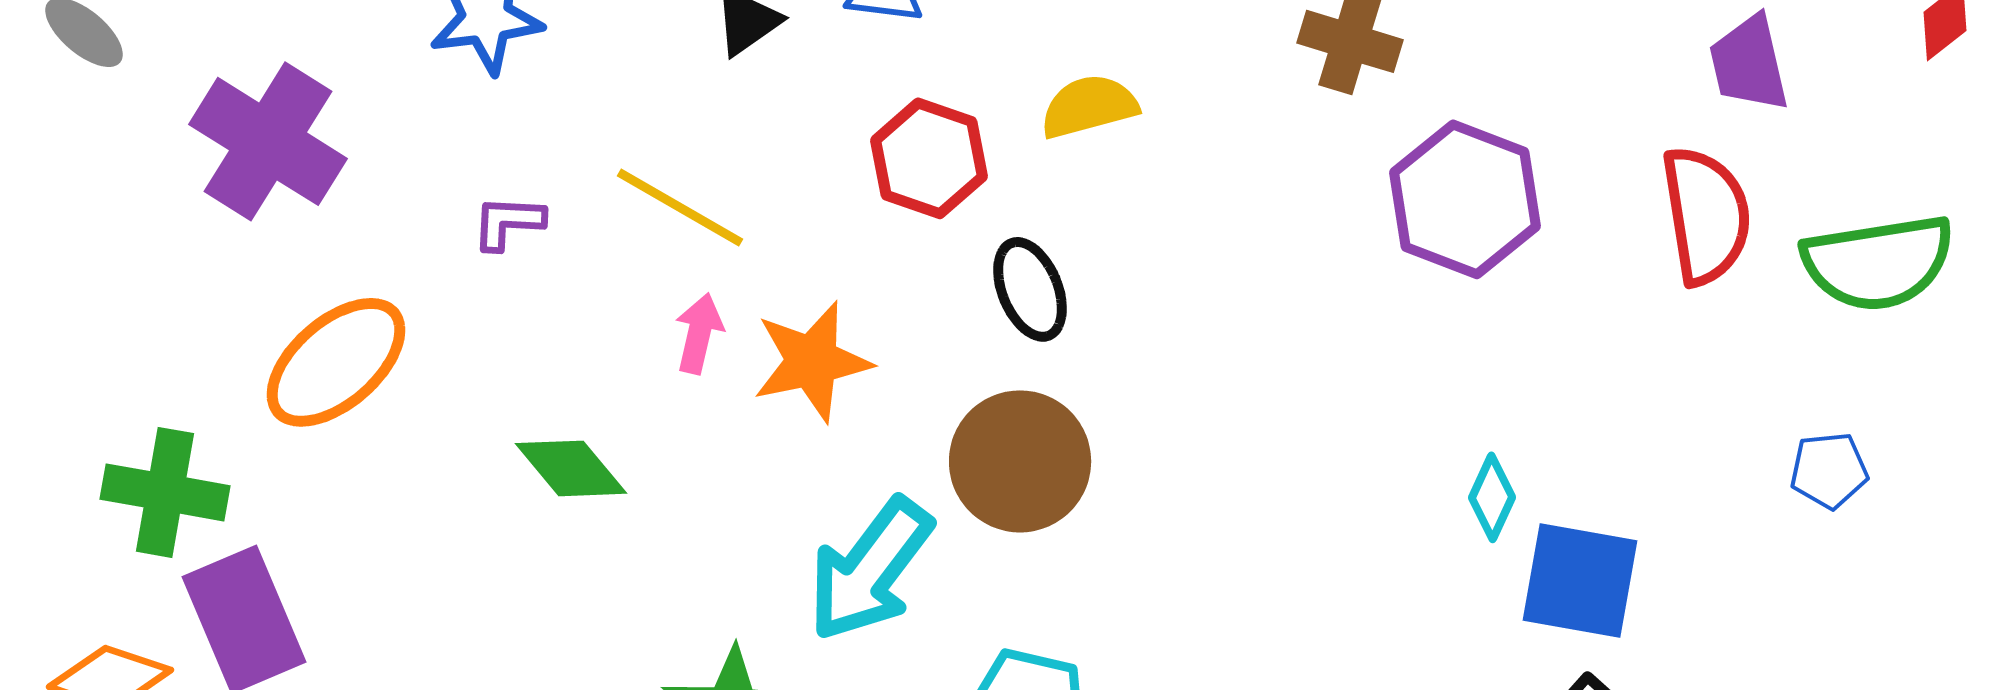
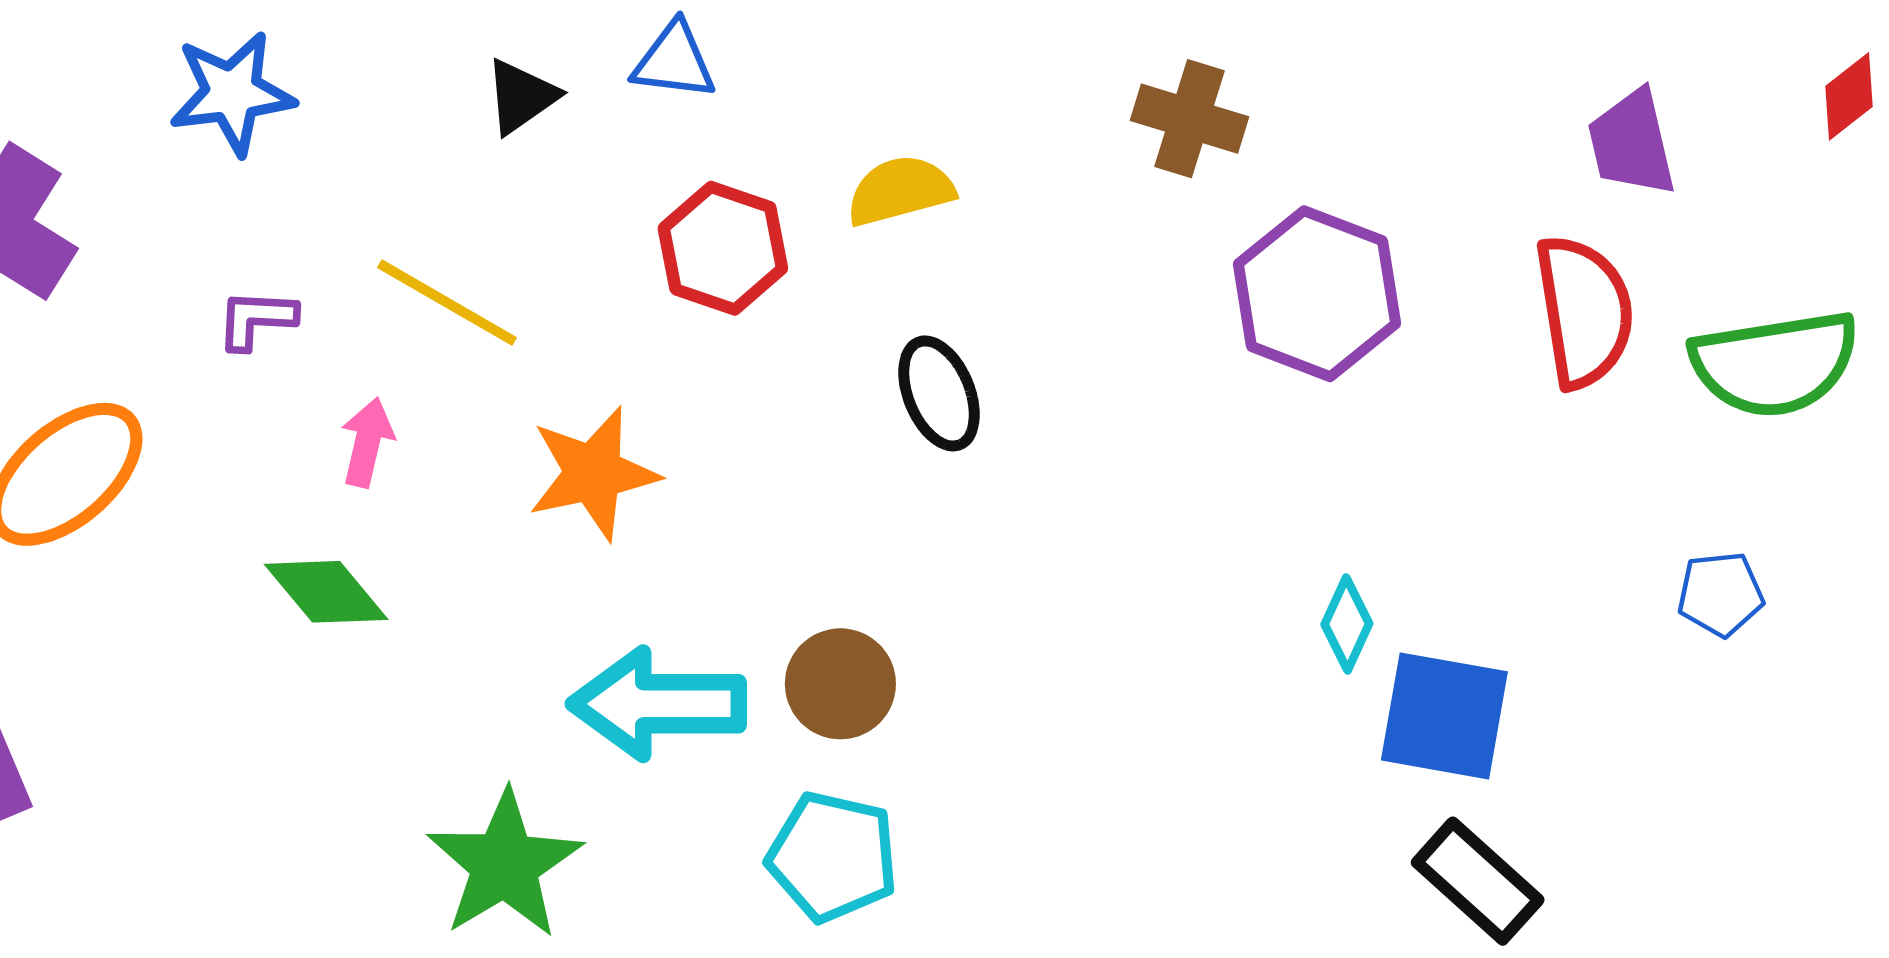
black ellipse: (1030, 289) -> (939, 393), moved
pink arrow: (699, 333) -> (367, 442), moved
brown circle: (1020, 461) -> (840, 684), moved, size x0.7
cyan arrow: (870, 569) -> (658, 704), turned 53

